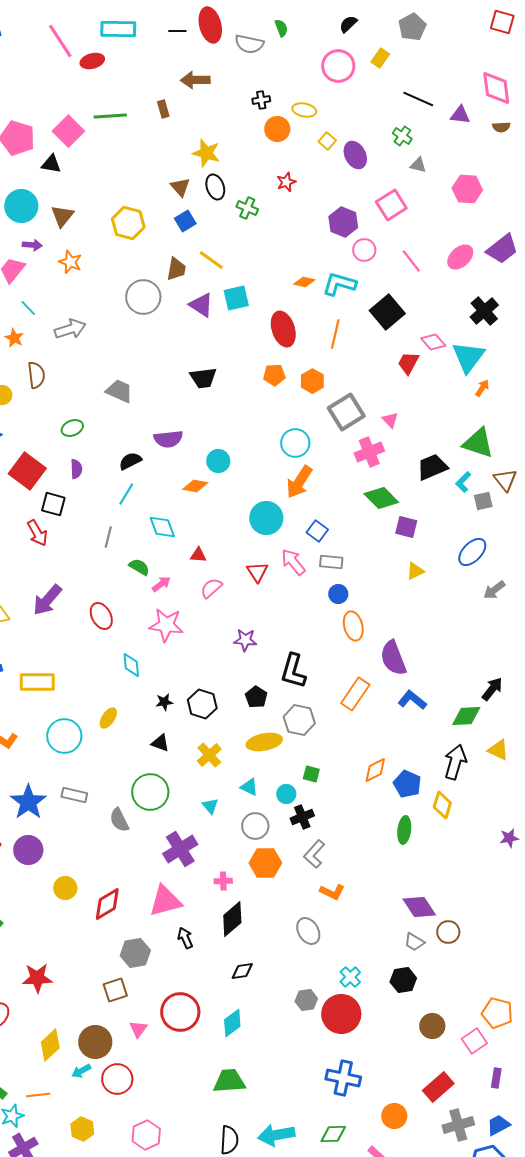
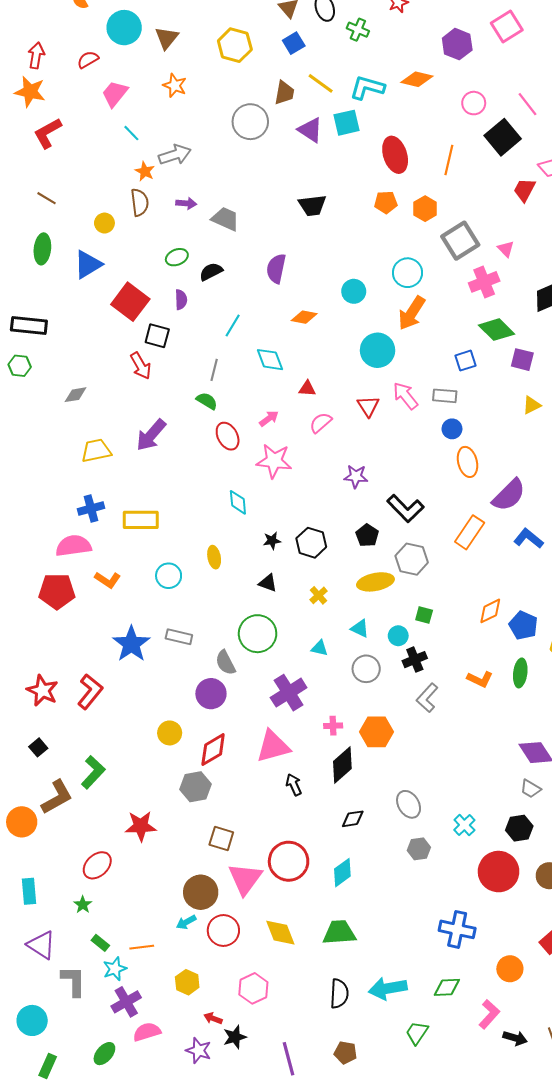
purple arrow: (32, 245) -> (186, 203), moved
pink circle: (364, 250) -> (474, 103), moved
pink line: (411, 261) -> (527, 104), moved
orange diamond: (304, 282) -> (417, 79), moved, size x1.4
cyan L-shape: (339, 284) -> (367, 88), moved
orange star: (14, 338) -> (145, 171), moved
purple semicircle: (168, 439) -> (276, 269), turned 108
black semicircle: (130, 461) -> (211, 272), moved
cyan circle: (218, 461) -> (354, 291), moved
blue square: (317, 531) -> (465, 361), moved, turned 35
green semicircle: (139, 567) -> (207, 401), moved
red ellipse: (101, 616) -> (228, 436), moved
purple semicircle: (393, 658) -> (509, 495), turned -114
black L-shape: (293, 671) -> (405, 509), turned -60
yellow ellipse: (108, 718) -> (214, 557), turned -45
cyan circle: (64, 736) -> (169, 576), size x0.7
yellow cross: (209, 755) -> (319, 595), size x0.7
cyan triangle: (210, 806) -> (320, 648), turned -36
purple circle: (28, 850) -> (211, 694), moved
orange hexagon: (265, 863) -> (376, 732), moved
orange L-shape: (332, 892) -> (480, 679), moved
gray ellipse: (308, 931) -> (409, 804), moved
gray hexagon: (135, 953) -> (195, 787), moved
brown square: (115, 990) -> (221, 838), turned 35
red circle: (341, 1014) -> (499, 872), moved
pink triangle: (138, 1029) -> (245, 879), size x1.8
yellow diamond: (50, 1045) -> (280, 933), moved, turned -68

